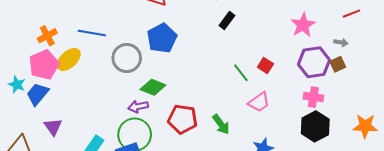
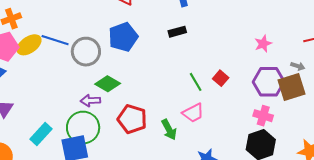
black rectangle: (227, 21) -> (177, 32), moved, turned 30
pink star: (303, 25) -> (263, 44), size x0.7
blue line: (92, 33) -> (55, 40), moved
brown square: (338, 64) -> (292, 87), size x1.8
pink trapezoid: (259, 102) -> (193, 113), moved

